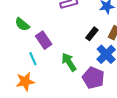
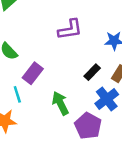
purple rectangle: (44, 40) -> (33, 73), turned 66

